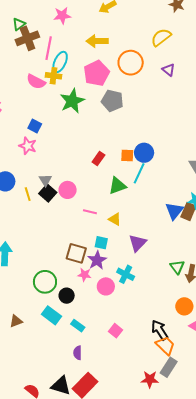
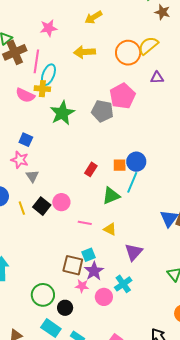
orange circle: (131, 63) -> (128, 53), moved
purple triangle: (169, 70) -> (157, 78), turned -40
pink pentagon: (96, 73) -> (122, 96), moved
gray triangle: (45, 180) -> (32, 176), moved
cyan square: (101, 243) -> (88, 255), moved, turned -32
cyan cross: (126, 274) -> (123, 284), turned 30

